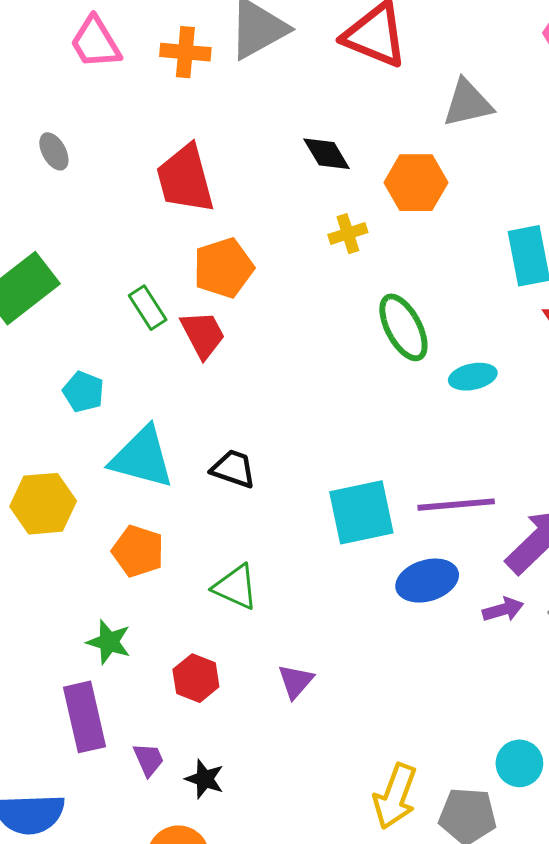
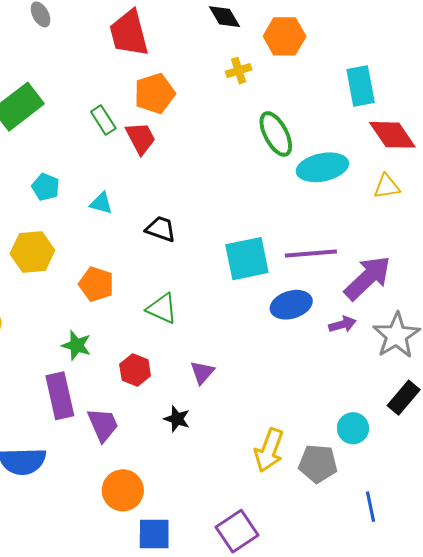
cyan ellipse: (473, 377) -> (322, 167), size x1.6
cyan pentagon: (83, 392) -> (46, 187), moved
cyan triangle: (142, 458) -> (101, 203), moved, size x0.5
purple trapezoid: (148, 760) -> (103, 425), size x1.5
black star: (205, 779) -> (177, 419), moved

